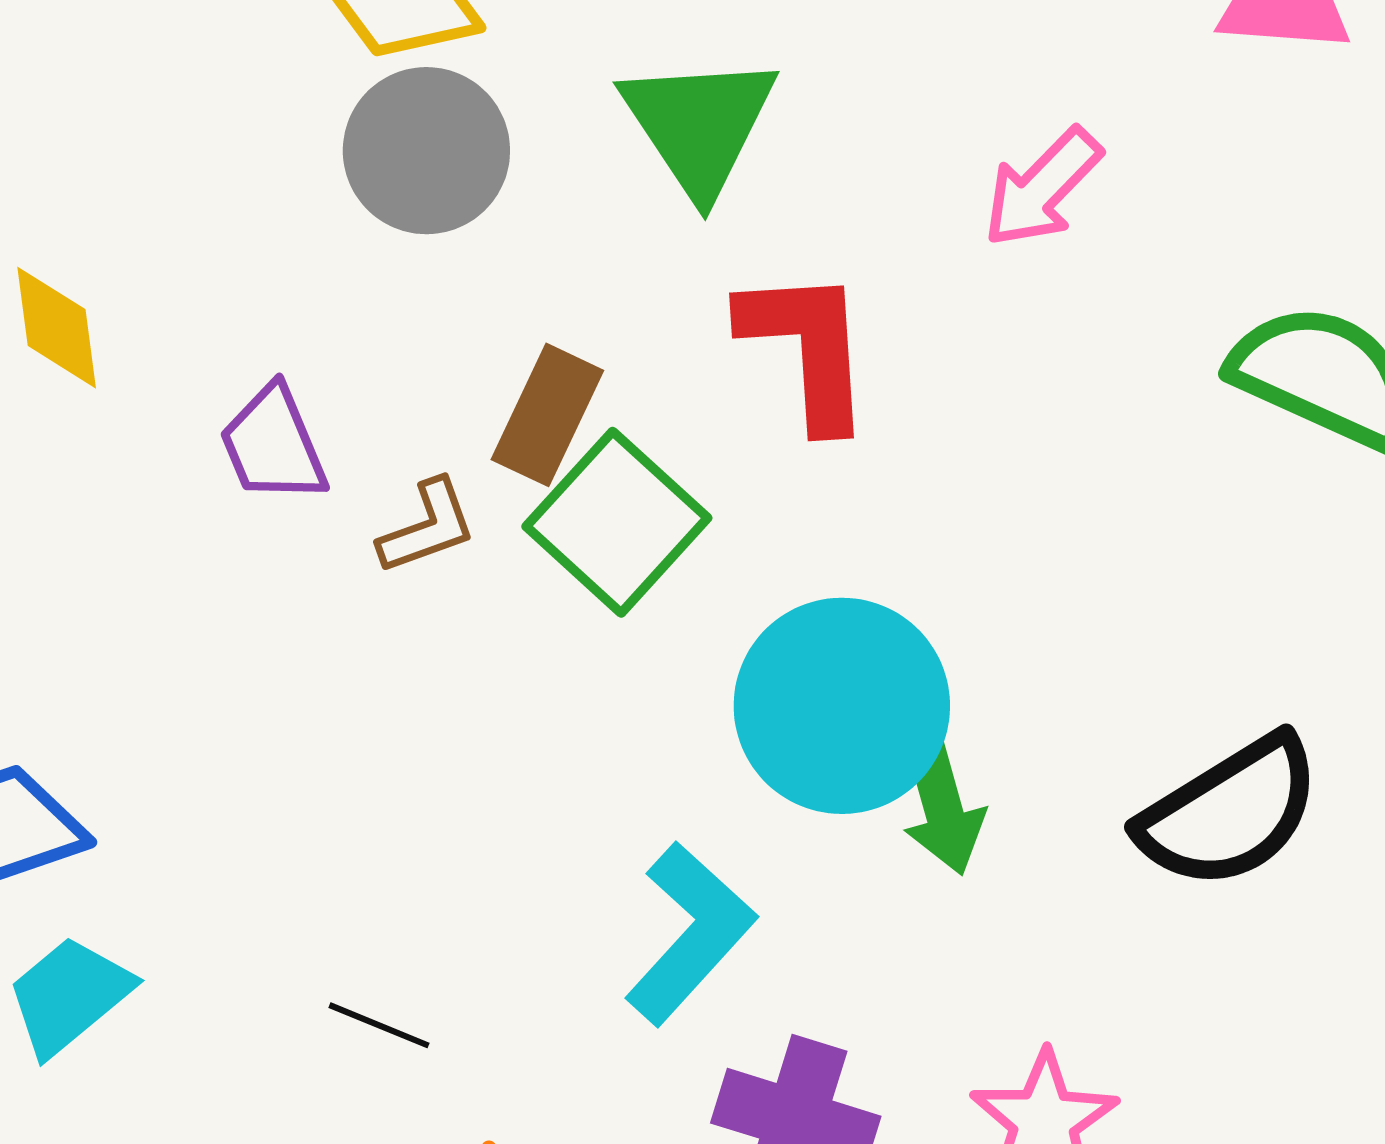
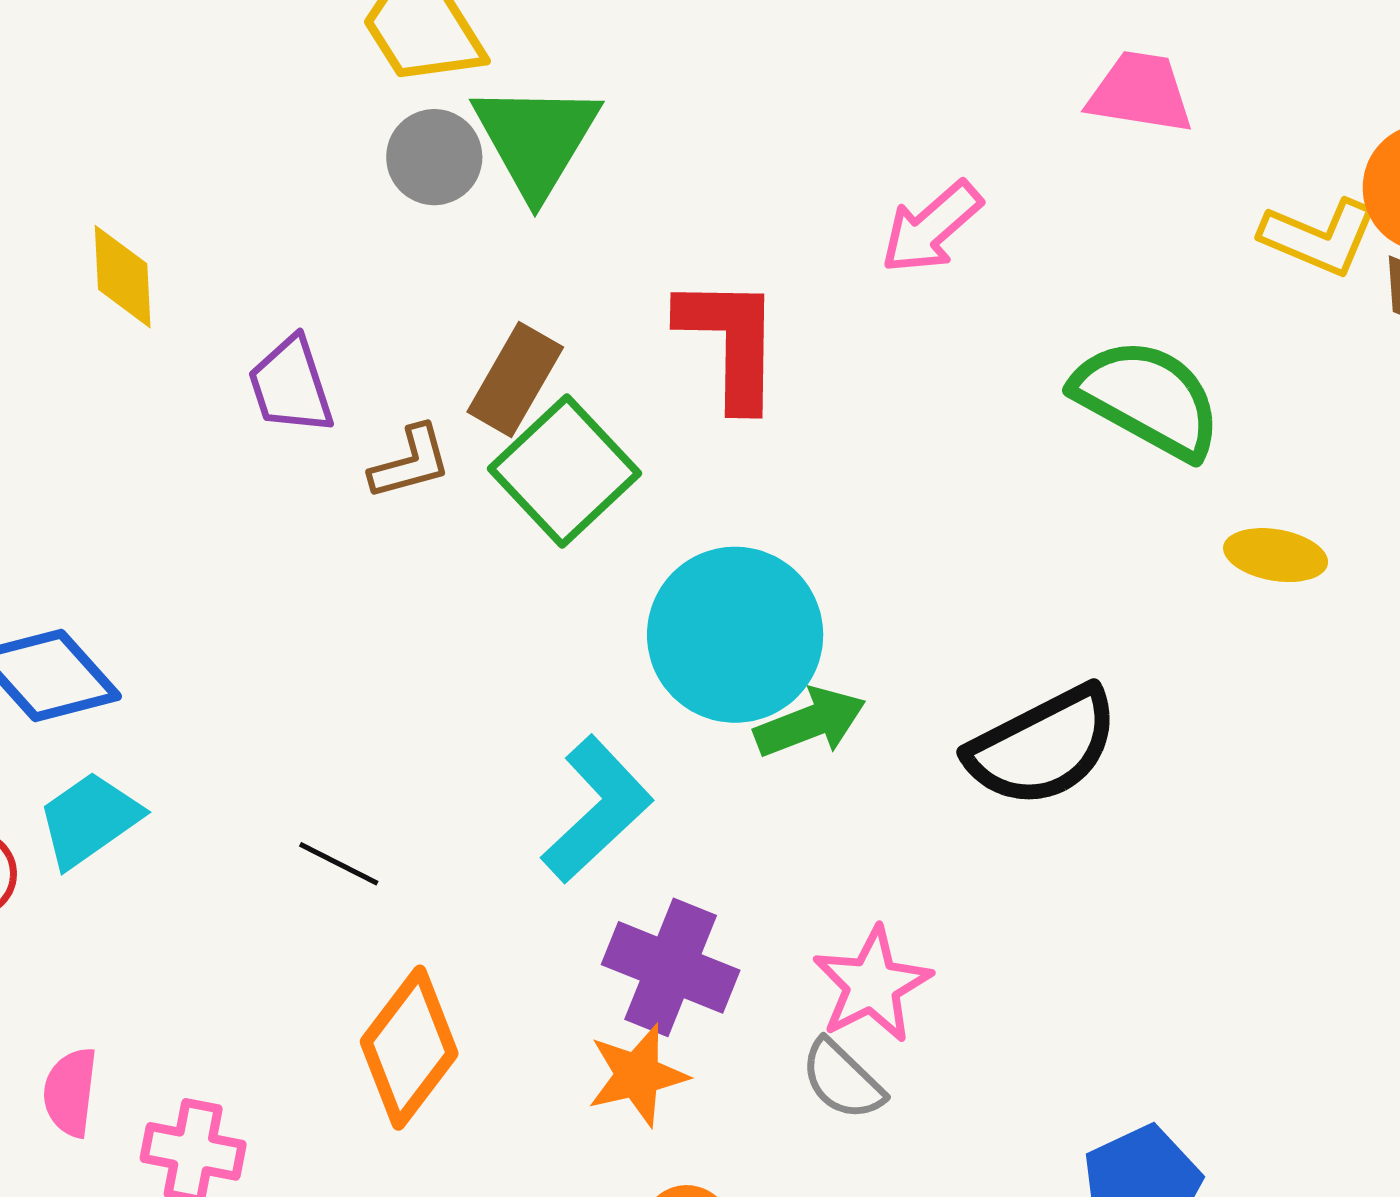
green triangle: (699, 125) -> (536, 139), moved
gray circle: (426, 151) -> (434, 157), size x0.7
green arrow: (942, 806) -> (810, 722), turned -100

